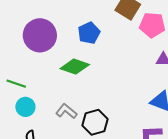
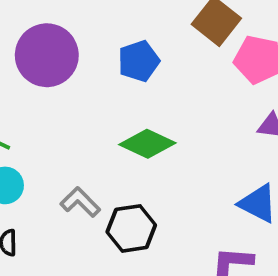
green diamond: (75, 67) -> (147, 144), moved

